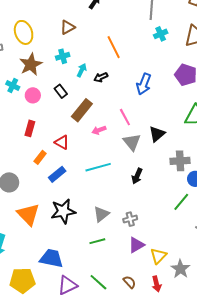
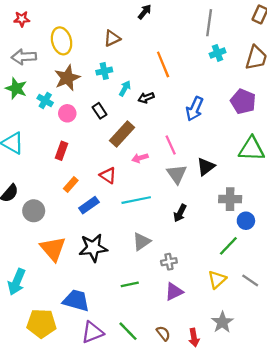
red triangle: (62, 142) -> (108, 175), moved
gray triangle: (101, 214) -> (142, 242), moved
yellow triangle: (158, 256) -> (217, 280), moved

